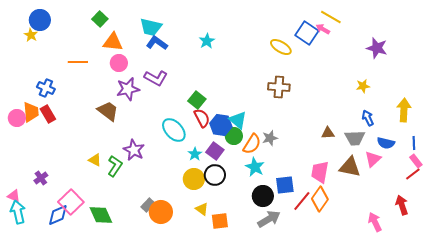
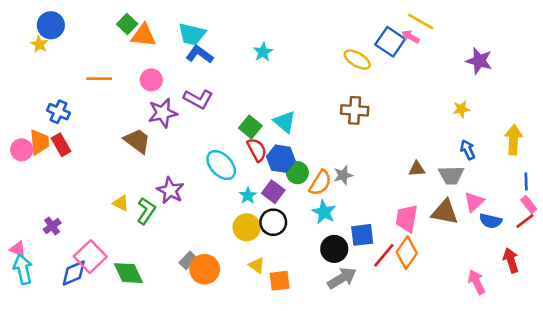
orange triangle: (113, 42) -> (144, 35), moved
cyan triangle: (238, 120) -> (285, 122), moved
blue semicircle: (386, 143) -> (491, 221), moved

